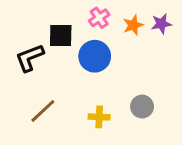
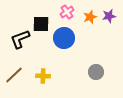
brown line: (43, 111) -> (14, 75), moved
yellow cross: (99, 117) -> (43, 76), moved

